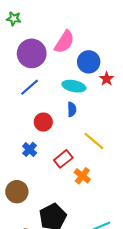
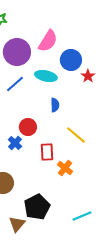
cyan ellipse: (74, 86) -> (46, 76), moved
red circle: (43, 122) -> (28, 127), moved
red rectangle: (63, 159) -> (47, 152), turned -54

